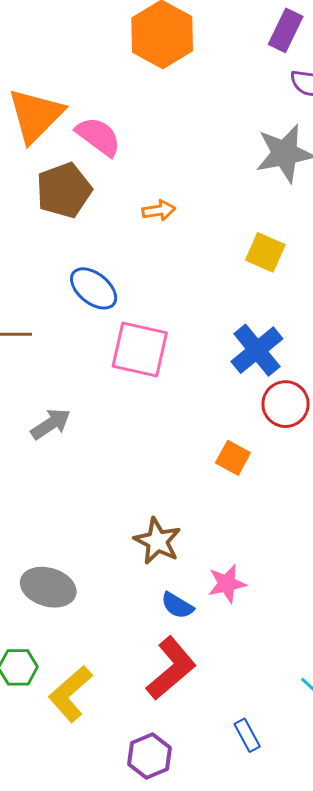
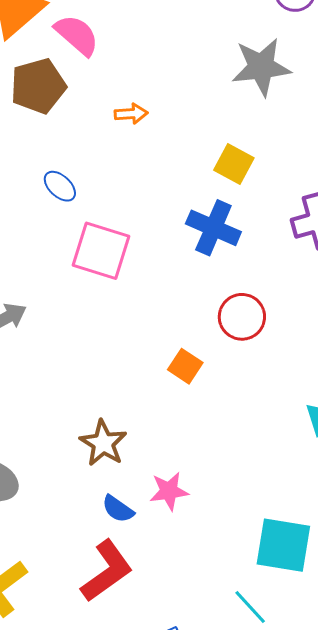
blue ellipse: (94, 288) -> (60, 186), size x0.7
blue cross: (257, 350) -> (213, 228), moved, turned -32

